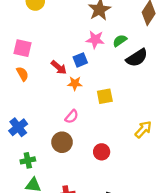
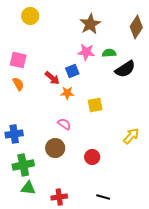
green semicircle: (120, 41) -> (109, 53), turned 32
pink semicircle: (72, 117) -> (64, 124), turned -96
blue cross: (18, 127) -> (14, 134), turned 30
green cross: (28, 160) -> (23, 165), size x1.5

